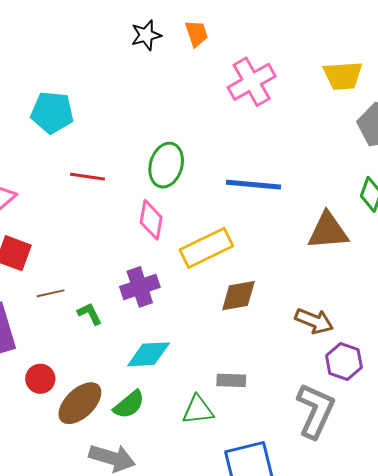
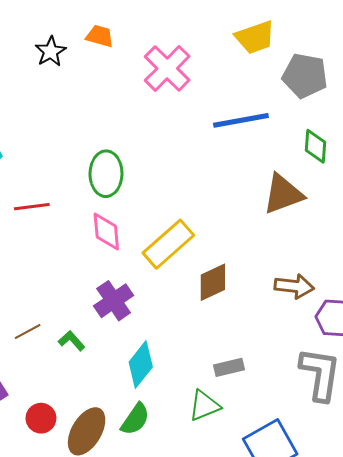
orange trapezoid: (197, 34) -> (100, 36), turned -40
blue line: (254, 185) -> (241, 120), moved
cyan diamond: (149, 354) -> (141, 364), turned -33

